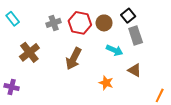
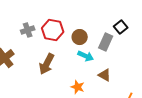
black square: (128, 16) -> (121, 27), moved
brown circle: (104, 23) -> (80, 37), moved
gray rectangle: (136, 36) -> (106, 42), turned 42

